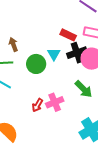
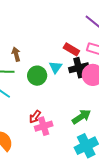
green arrow: (84, 89) -> (81, 117), moved, turned -84
pink cross: (55, 102) -> (44, 126), moved

